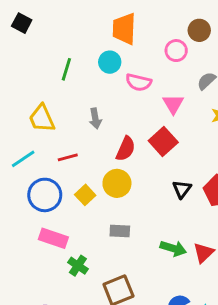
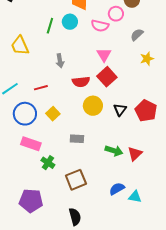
green line: (66, 69) -> (50, 26), moved
pink semicircle: (139, 82) -> (100, 26), moved
pink triangle: (173, 104) -> (104, 55), moved
yellow trapezoid: (42, 118) -> (20, 46), moved
red semicircle: (126, 149) -> (81, 82), turned 60
yellow circle: (117, 183) -> (93, 106), moved

